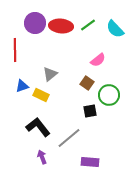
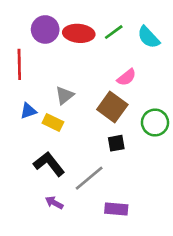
brown square: (87, 83) -> (112, 107), size x1.6
green circle: (109, 95) -> (155, 123), moved
purple arrow: (42, 157) -> (54, 203), turned -40

